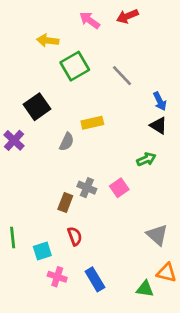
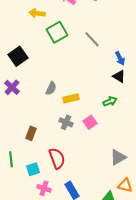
black square: (37, 107) -> (18, 56), moved
yellow rectangle: (92, 123) -> (71, 98), moved
brown rectangle: (65, 202) -> (31, 133), moved
gray triangle: (157, 235) -> (118, 157), turned 48
red semicircle: (75, 236) -> (57, 158), size x1.5

